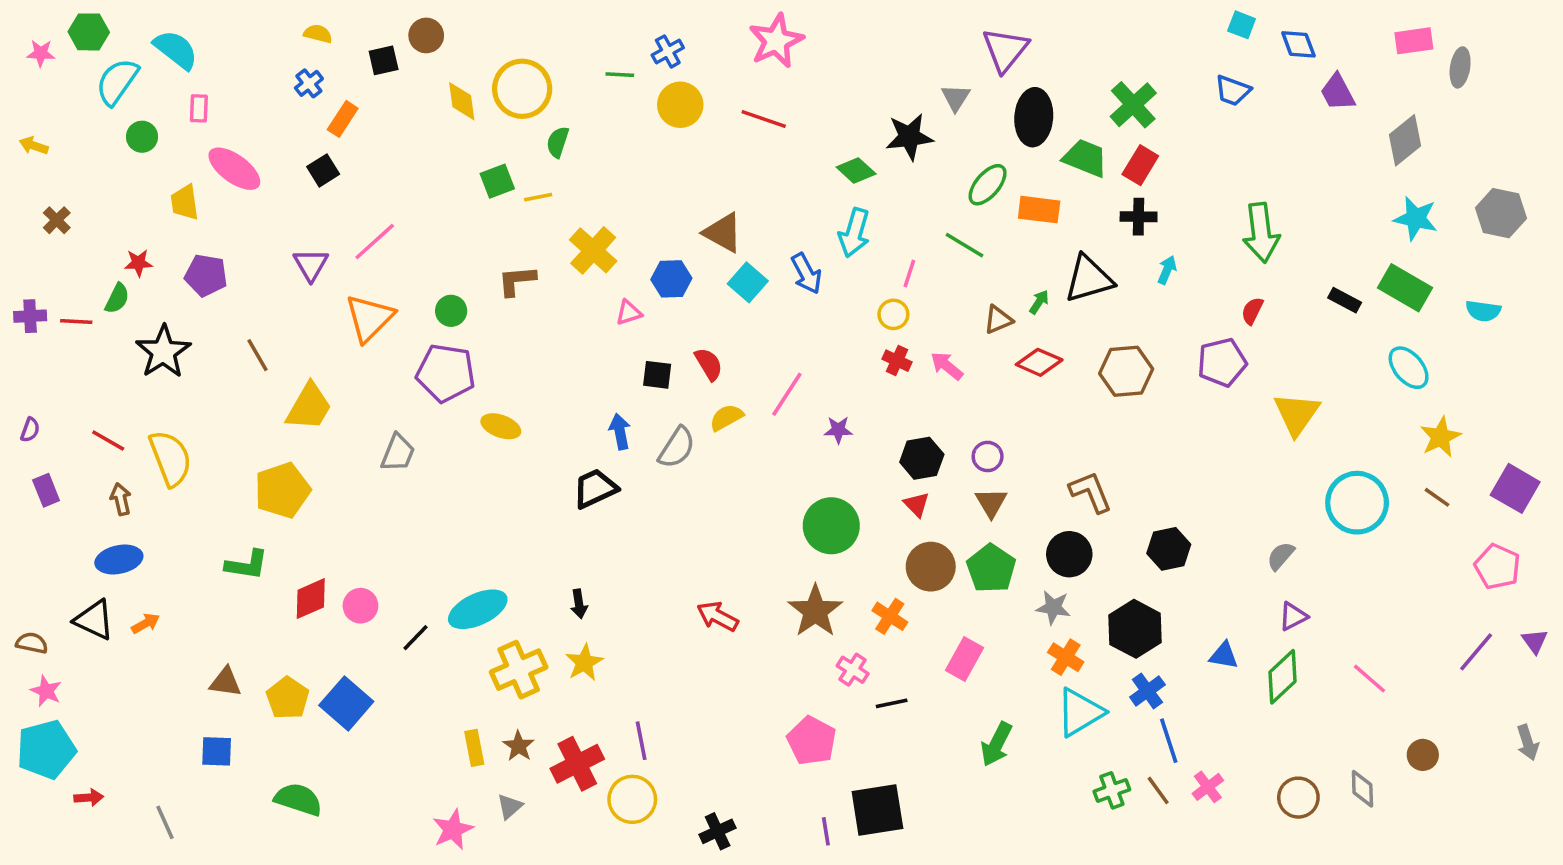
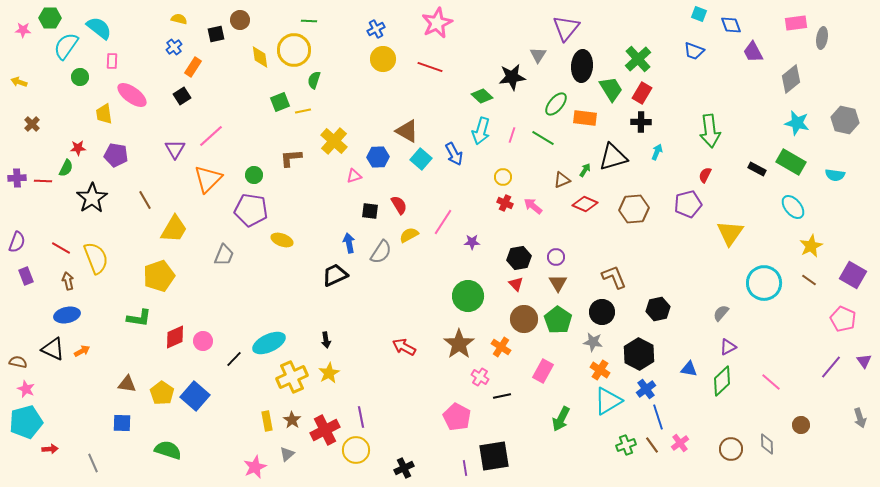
green line: (620, 75) -> (309, 21), moved
green trapezoid: (1085, 158) -> (611, 89), turned 36
pink line: (909, 274) -> (512, 135), moved
purple semicircle: (30, 430) -> (17, 242), size x1.5

